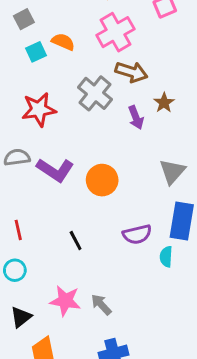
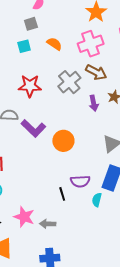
cyan square: (36, 52) -> (24, 46), moved
black line: (76, 240) -> (62, 194), moved
gray arrow: (101, 305) -> (48, 224), turned -56

